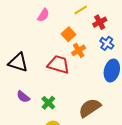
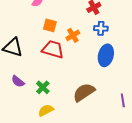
orange square: (68, 34) -> (50, 25), moved, turned -32
blue cross: (107, 43) -> (101, 28), turned -32

